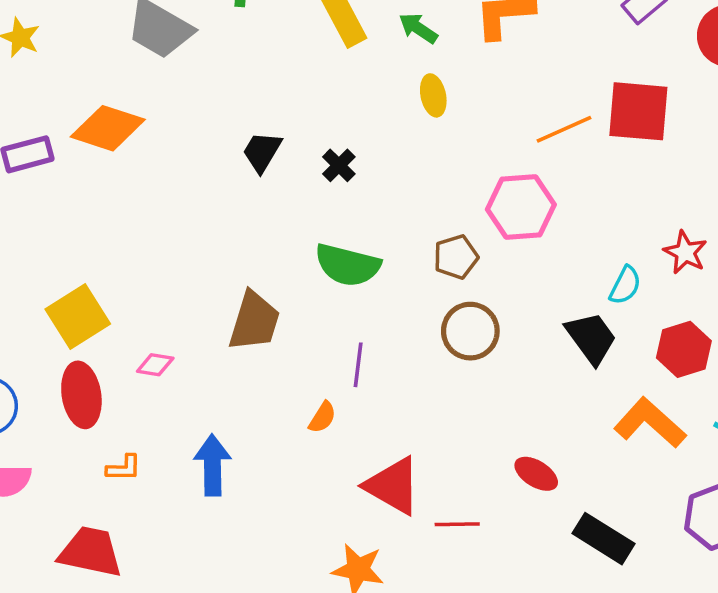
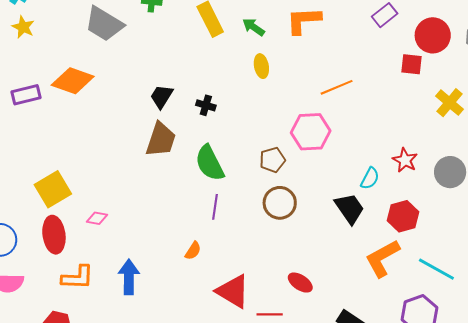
red square: (638, 111) -> (411, 64), moved, size x0.6
black cross: (339, 165) -> (206, 105), turned -30
green semicircle: (348, 265) -> (210, 163), turned 48
brown trapezoid: (254, 321) -> (161, 140), moved
purple line: (358, 365) -> (215, 207), moved
orange L-shape: (650, 423) -> (382, 258), turned -72
orange L-shape: (124, 468) -> (77, 277), size x1.6
red ellipse: (536, 474) -> (300, 283), moved

